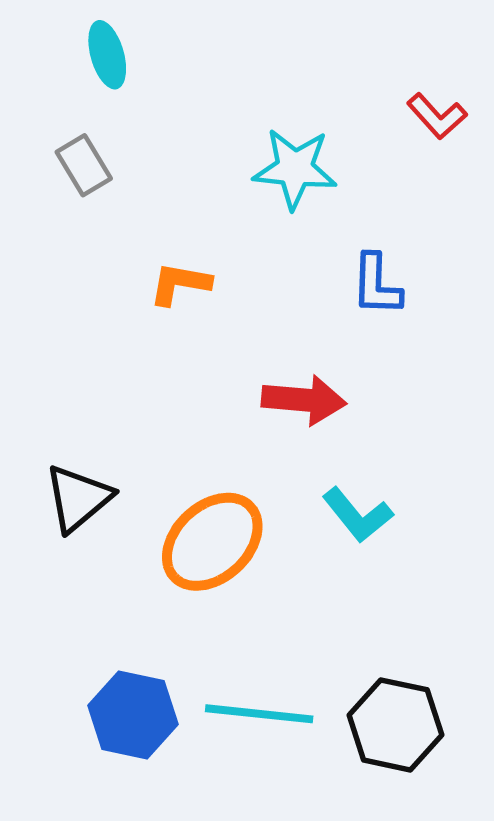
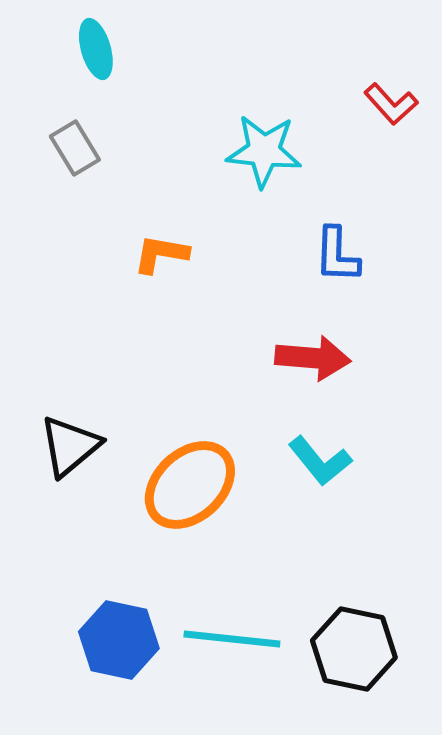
red arrow: (304, 400) -> (313, 358), moved

